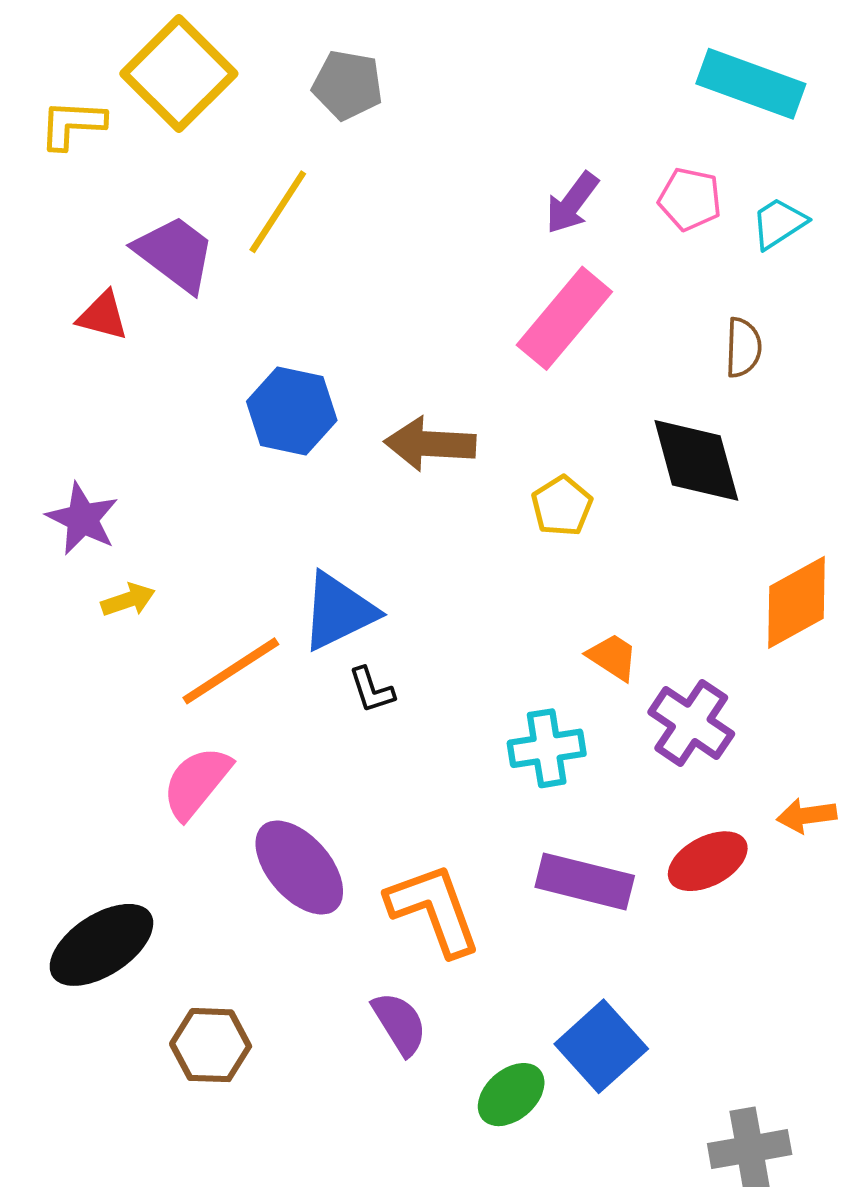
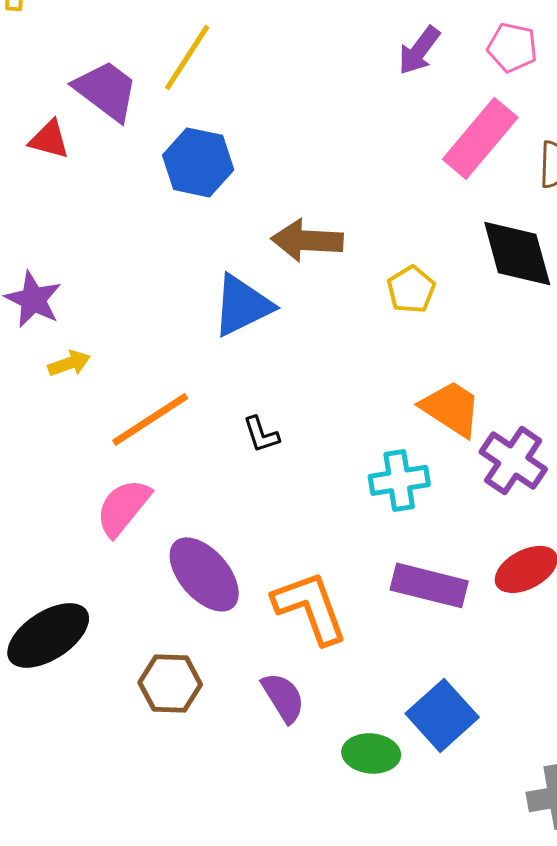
pink rectangle: (564, 318) -> (480, 138), moved
blue hexagon: (292, 411) -> (198, 162), moved
blue triangle: (339, 611) -> (242, 305), moved
orange trapezoid: (613, 657) -> (451, 408), size x1.5
brown hexagon: (211, 1045) -> (170, 683), moved
green ellipse: (511, 1095) -> (371, 753), turned 46

